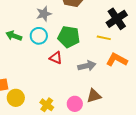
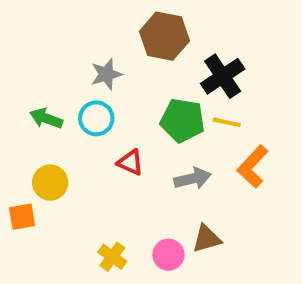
black cross: (117, 19) -> (223, 76), moved
green pentagon: (69, 37) -> (183, 120), moved
orange L-shape: (117, 60) -> (253, 166), turned -75
yellow circle: (16, 98) -> (50, 183), moved

